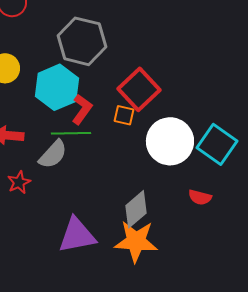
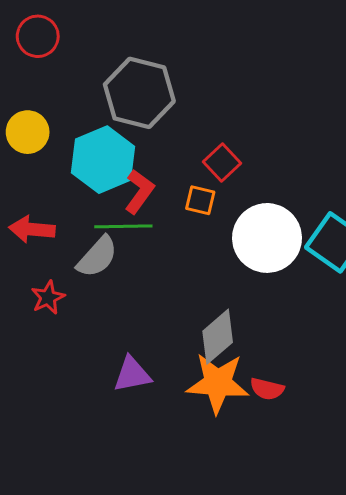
red square: (139, 89) -> (222, 163), size x0.6
red semicircle: (200, 197) -> (267, 389), moved
purple triangle: (77, 235) -> (132, 374), size x0.7

